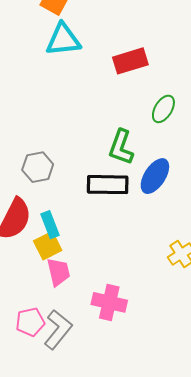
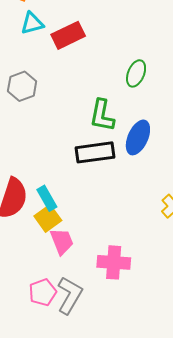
cyan triangle: (63, 40) -> (32, 23), size x0.7
red rectangle: (130, 61) -> (68, 35), moved
gray hexagon: (38, 167) -> (22, 86), moved

